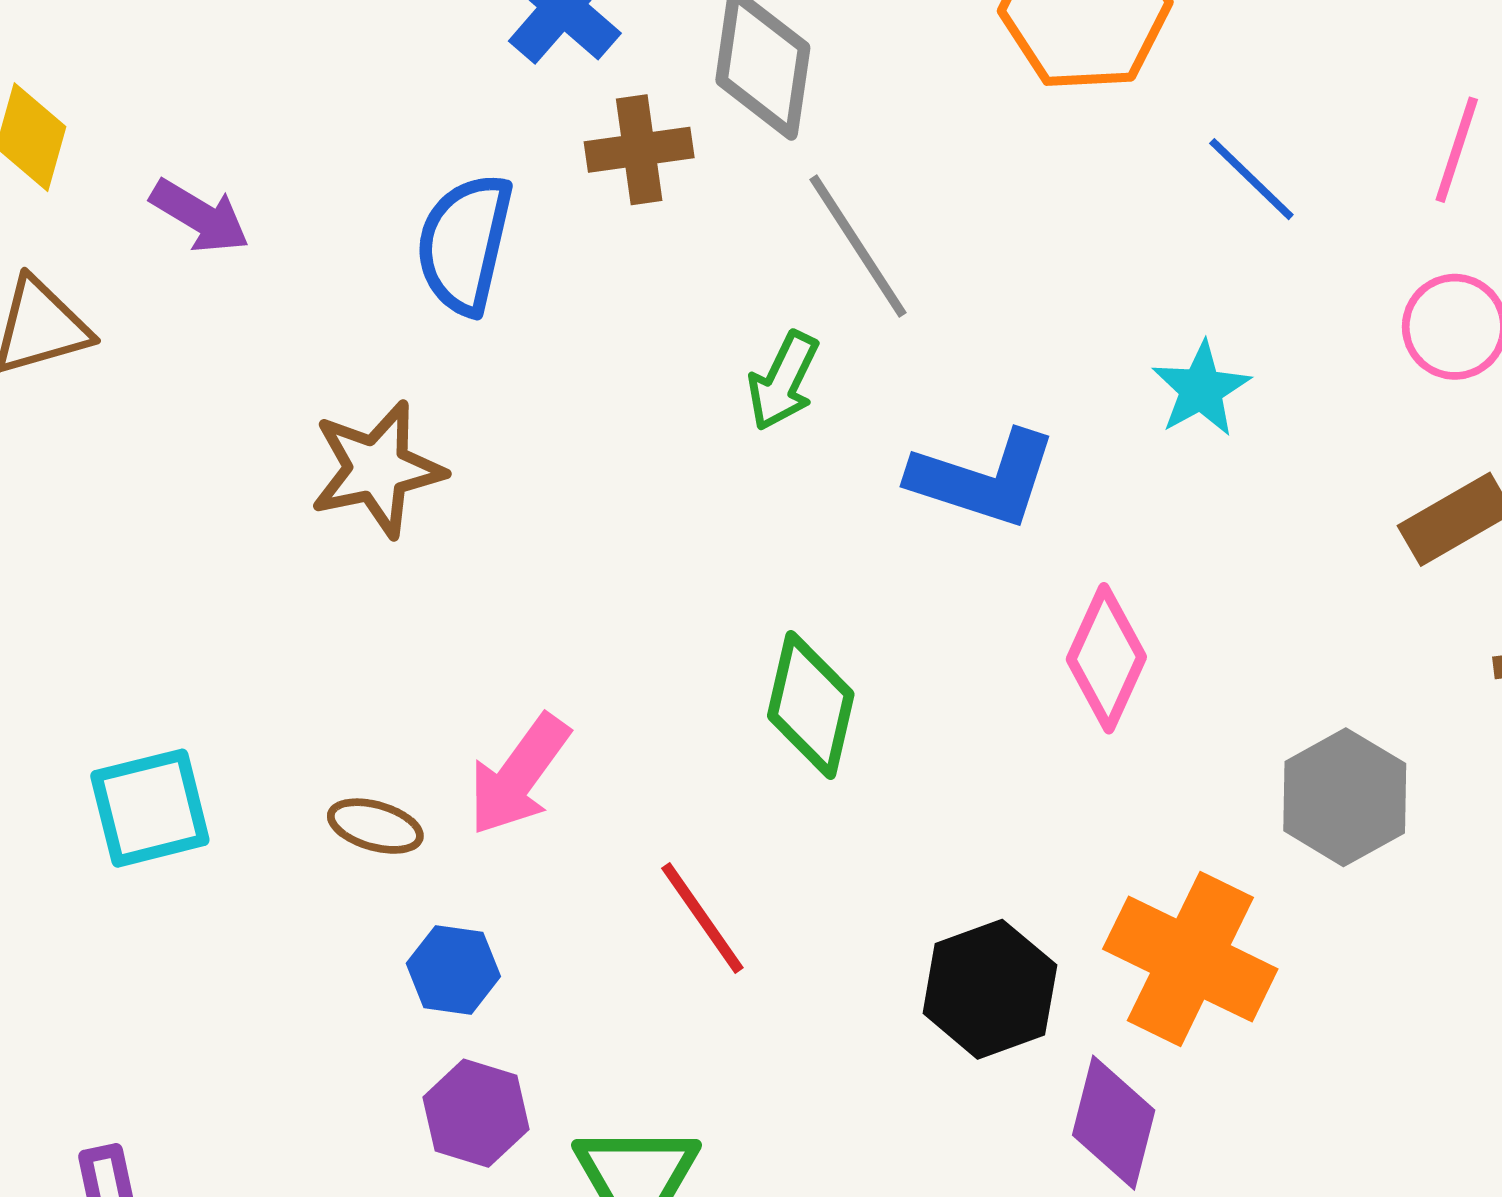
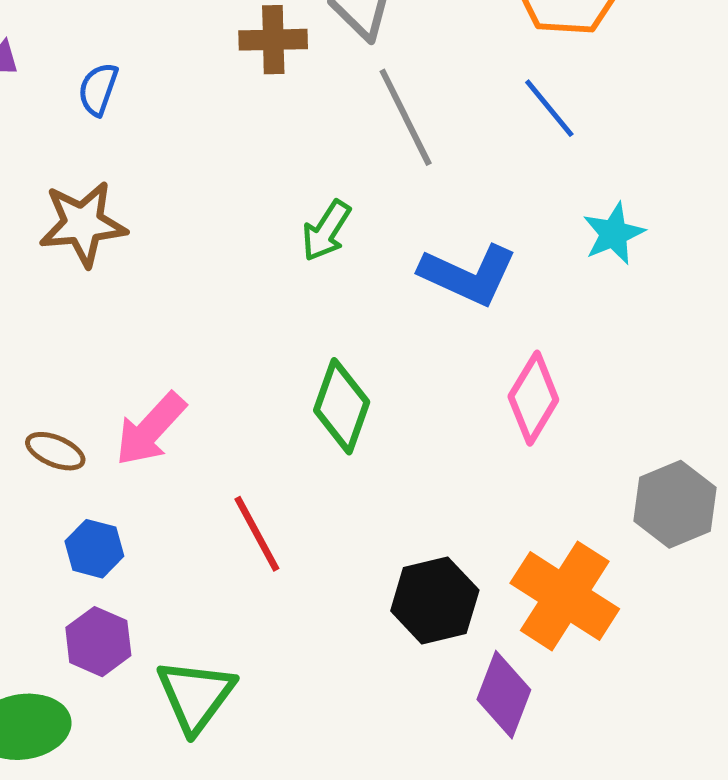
blue line: (1251, 179) -> (549, 108), moved
blue semicircle: (465, 244) -> (98, 89), moved, size x0.6
green arrow: (783, 381) -> (326, 231), moved

